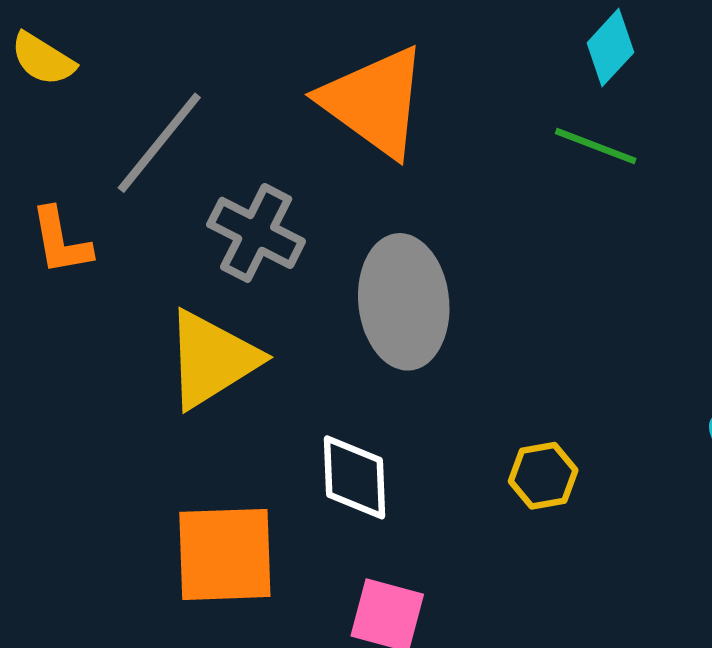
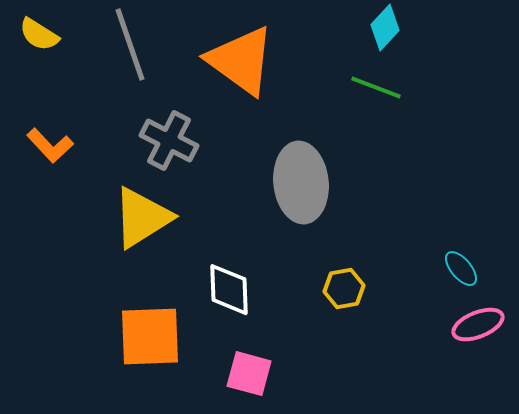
gray line: (159, 143) -> (130, 45), moved, turned -58
orange L-shape: (61, 241) -> (50, 146), turned -33
gray ellipse: (404, 302) -> (301, 183), moved

